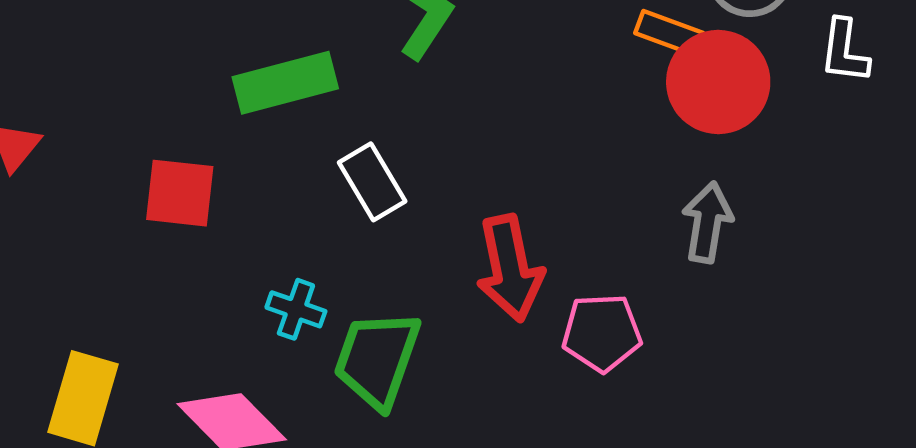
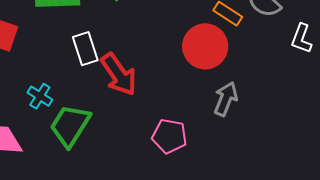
red circle: (718, 82) -> (205, 46), moved
red arrow: (510, 268) -> (119, 74), moved, turned -36

